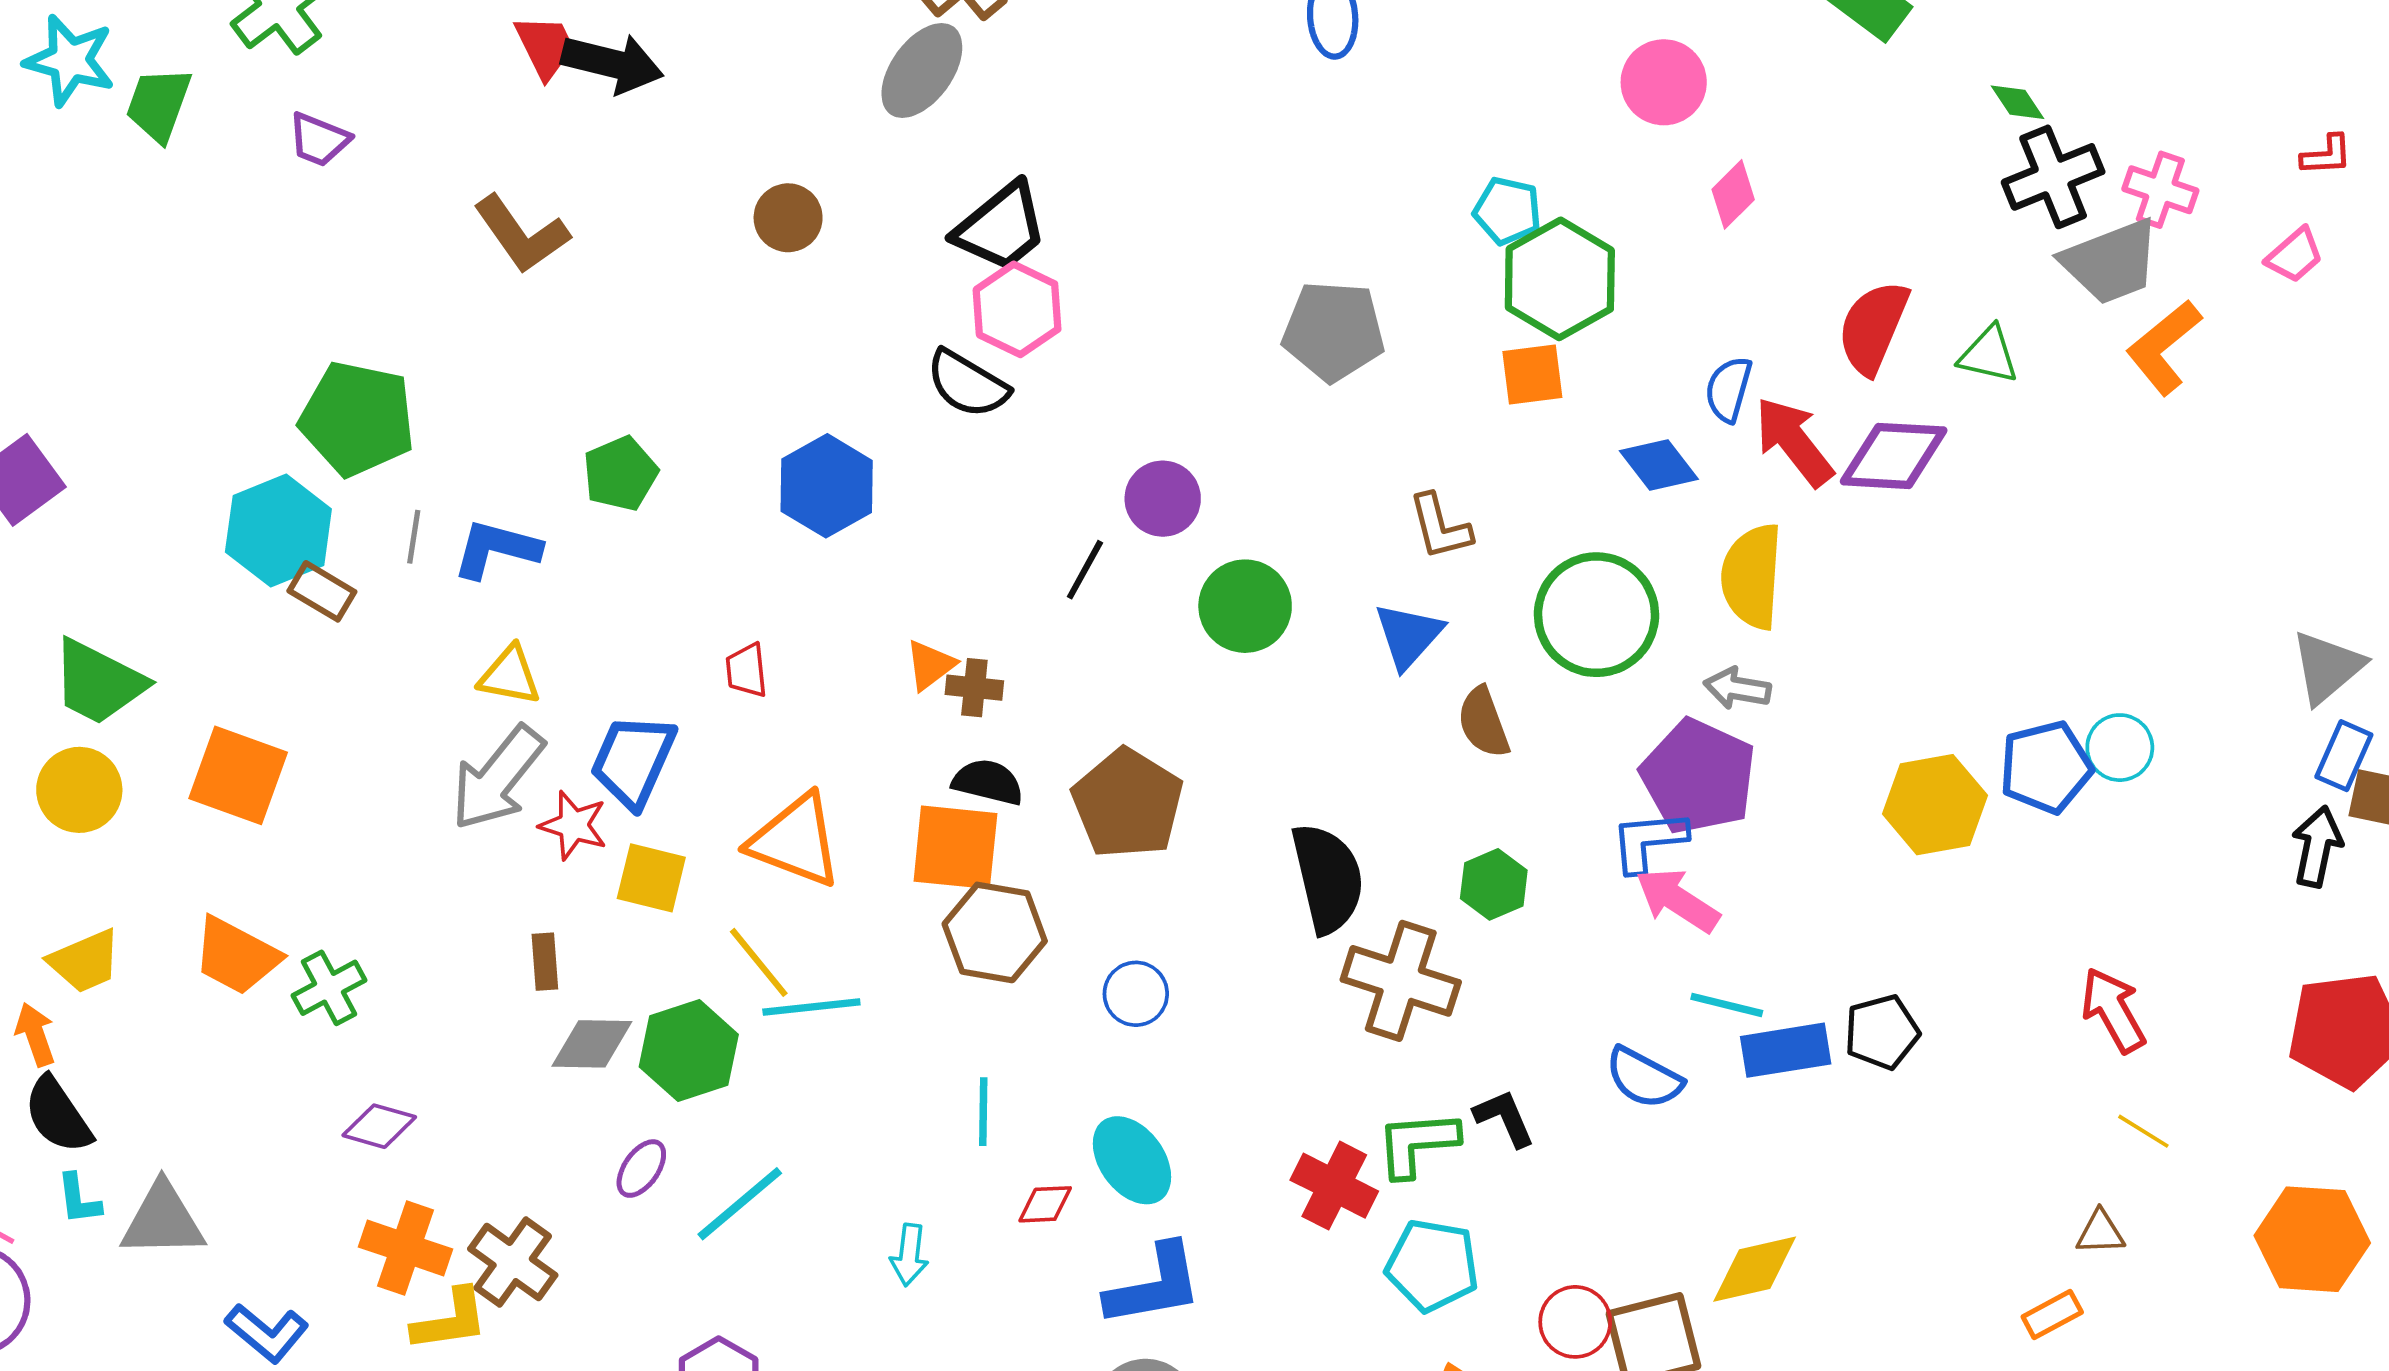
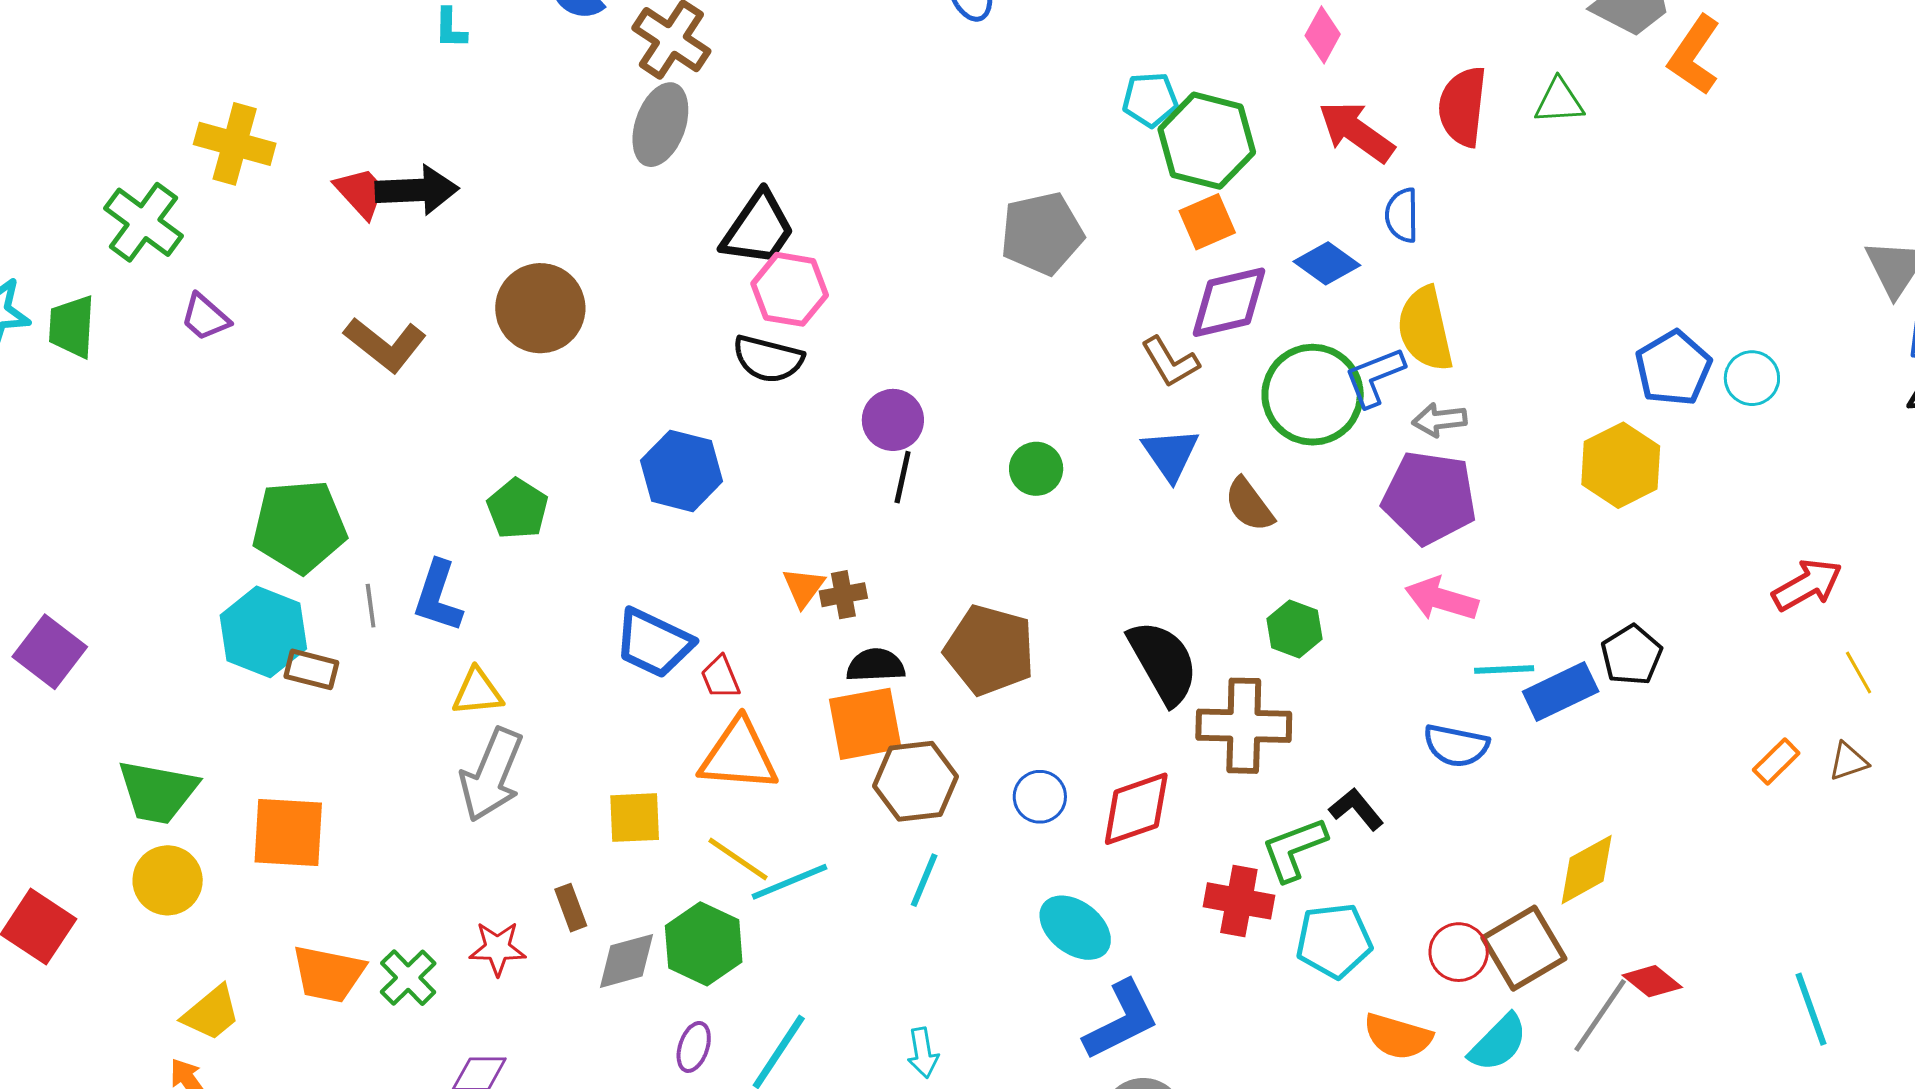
purple trapezoid: (319, 140) -> (205, 317), turned 36
brown circle: (788, 218) -> (540, 308), moved, size x1.6
blue semicircle: (1728, 389) -> (1402, 215), moved
red arrow: (1794, 442) -> (1356, 132), moved
purple diamond: (1894, 456) -> (1229, 302), moved
purple circle: (1163, 499) -> (893, 420), moved
blue L-shape: (496, 549) -> (438, 596), turned -70
green circle: (1245, 606) -> (1036, 469), size x0.7
red trapezoid: (746, 670) -> (720, 677), moved
blue trapezoid: (633, 761) -> (654, 643), moved, turned -72
blue pentagon: (2046, 767) -> (1673, 368), moved
red star: (573, 825) -> (498, 948), moved
blue L-shape: (1649, 841) -> (1375, 377), moved
red arrow: (2113, 1010) -> (1807, 585), turned 106
cyan line: (983, 1112) -> (924, 880), moved, turned 38
yellow line: (2143, 1131) -> (1859, 672), turned 45
red diamond: (1045, 1204) -> (1136, 809), moved, size x1.8
orange rectangle: (2052, 1315) -> (1776, 761), moved

